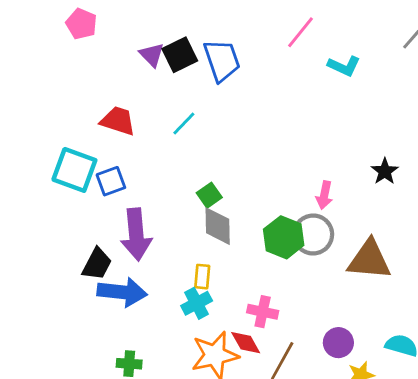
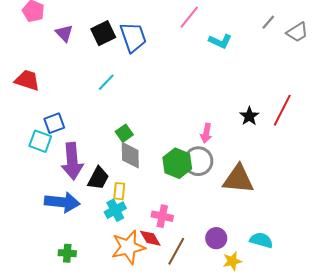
purple triangle: (152, 55) -> (64, 33), moved
red trapezoid: (118, 121) -> (27, 80), moved
cyan square: (74, 170) -> (40, 141), moved, size x0.7
black trapezoid: (97, 264) -> (98, 178), moved

